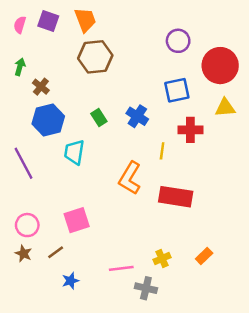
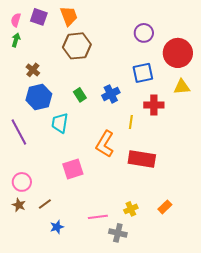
green arrow: (20, 67) -> (16, 40), moved
blue cross: (137, 116) -> (111, 94), turned 30
pink square: (77, 220) -> (73, 169), moved

